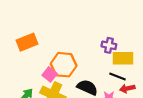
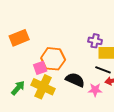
pink square: (50, 74) -> (40, 68), turned 32

